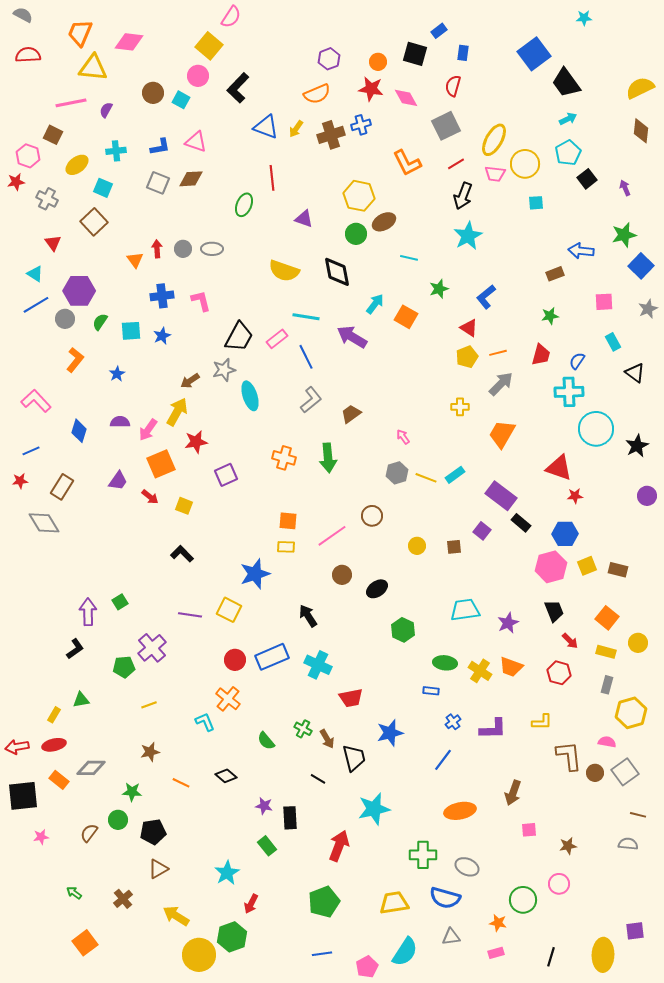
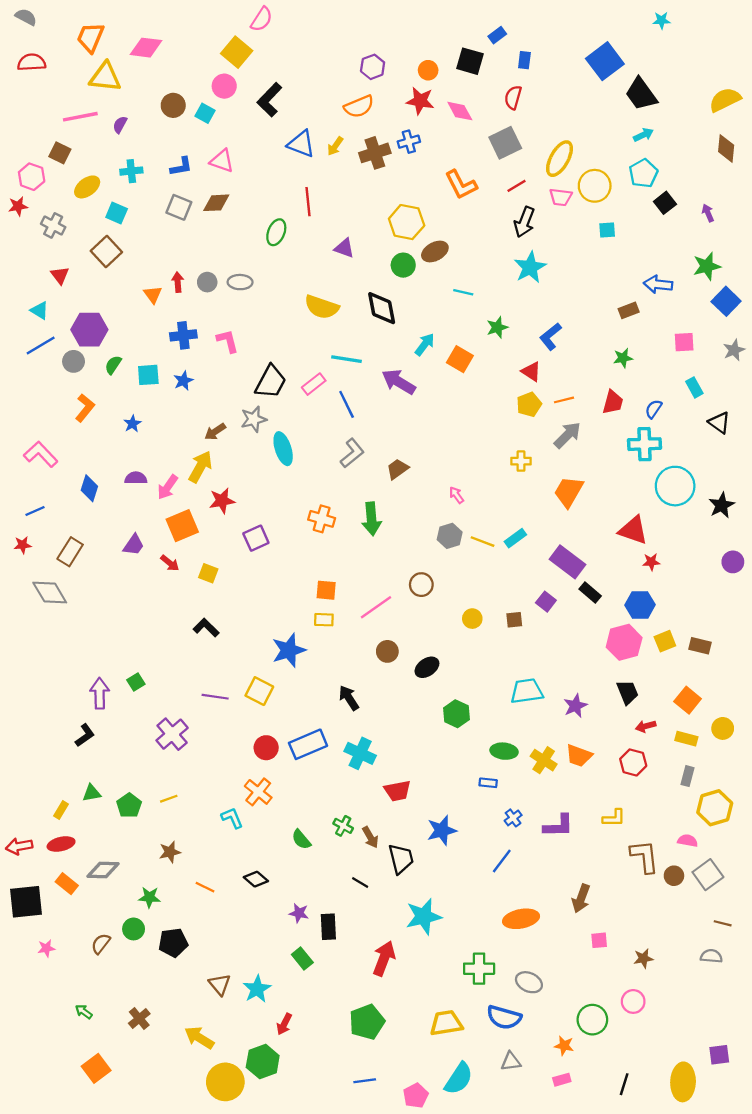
red arrow: (570, 641) -> (646, 726), turned 120
green pentagon: (124, 667) -> (129, 805), moved, turned -30
brown triangle: (158, 869) -> (220, 984), moved, turned -40

